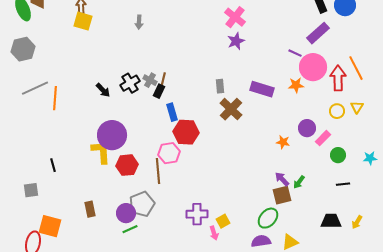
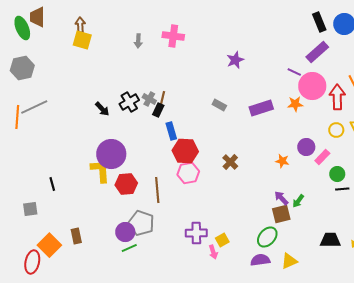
pink cross: (235, 17) -> (173, 36), moved, turned -30
gray rectangle: (220, 86) -> (219, 105), turned -56
purple rectangle: (262, 89) -> (261, 108), turned -35
orange line: (55, 98) -> (17, 117), moved
brown cross: (231, 109) -> (230, 162), moved, size x0.7
pink hexagon: (169, 153) -> (188, 173), moved
black line: (343, 184) -> (342, 189), moved
gray pentagon: (142, 204) -> (141, 223), turned -30
brown rectangle: (90, 209) -> (76, 236), moved
orange square: (50, 226) -> (49, 245), turned 30

